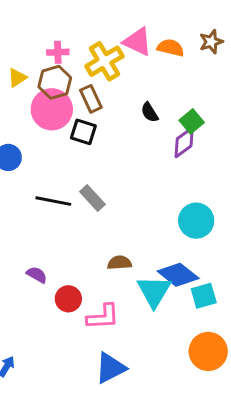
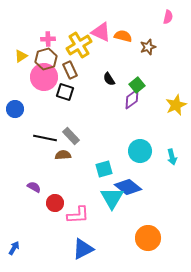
brown star: (211, 42) -> (148, 47), moved
brown semicircle: (119, 263) -> (63, 155), moved
cyan square: (204, 296) -> (104, 169), moved

